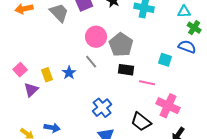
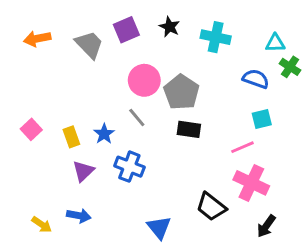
blue semicircle: (187, 47) -> (256, 79), moved
cyan square: (165, 60) -> (262, 119), moved, turned -32
pink line: (147, 83) -> (242, 147), moved, turned -35
purple triangle: (31, 90) -> (83, 171), moved
blue cross: (102, 108) -> (129, 167), moved, turned -30

